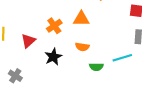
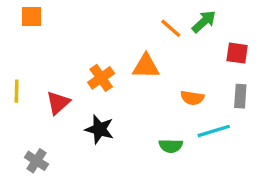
orange semicircle: (82, 47) -> (192, 98), moved
black star: (53, 57) -> (99, 129), turned -30

